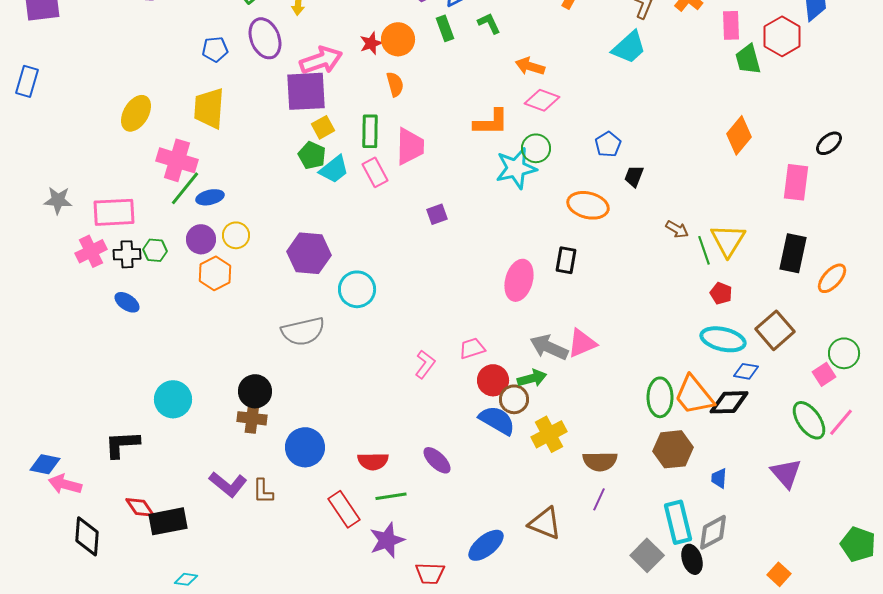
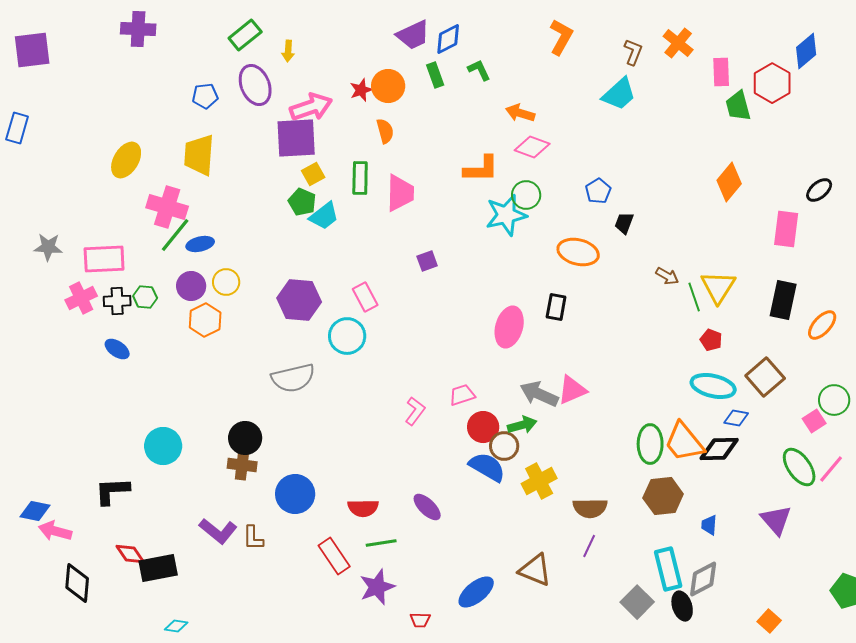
pink rectangle: (375, 172) -> (365, 297), moved
red trapezoid: (430, 573) -> (420, 620), size x0.7

